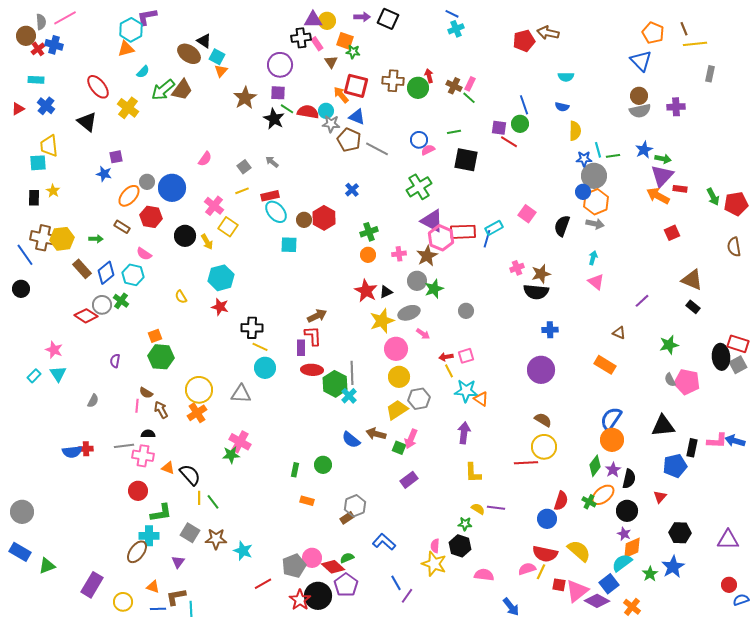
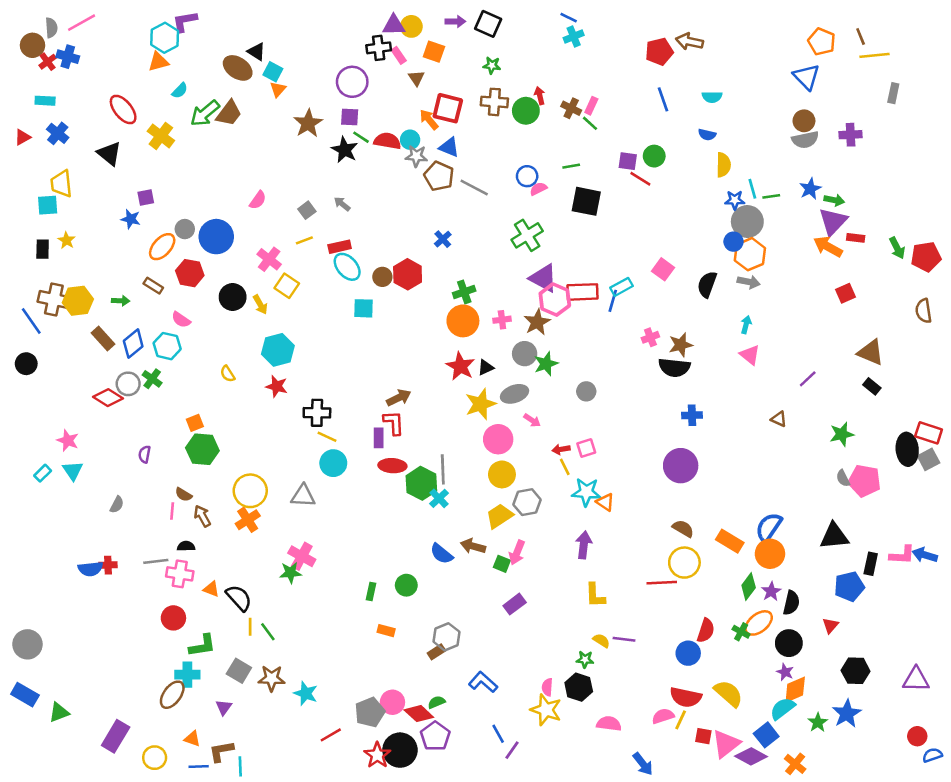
green star: (353, 52) -> (492, 65), moved
blue line: (524, 105) -> (663, 99), moved
orange circle: (368, 255) -> (463, 321), size x1.6
orange rectangle: (605, 365) -> (730, 541), moved

